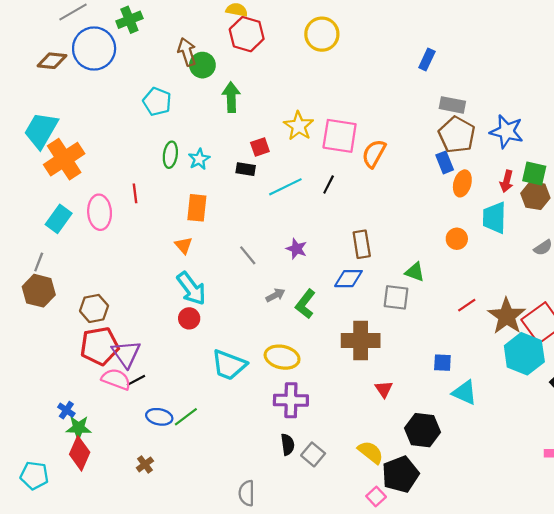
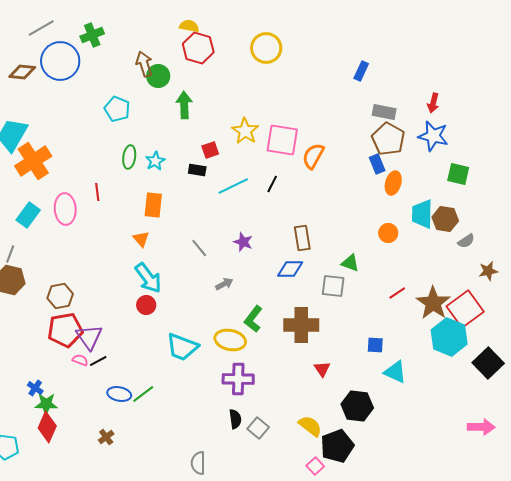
red arrow: (507, 181) -> (433, 103), moved
brown hexagon: (535, 196) -> (445, 219), moved
green L-shape: (305, 304) -> (253, 319), moved
pink semicircle: (116, 379) -> (80, 360), size x0.6

